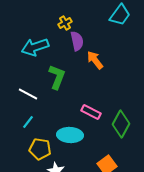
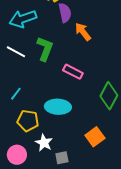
white line: (28, 94) -> (16, 52), moved
pink rectangle: (91, 112) -> (73, 72), moved

